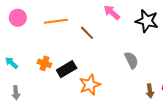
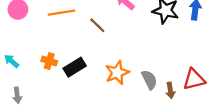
gray semicircle: (131, 60) -> (149, 80), moved
orange star: (90, 85) -> (117, 73), moved

